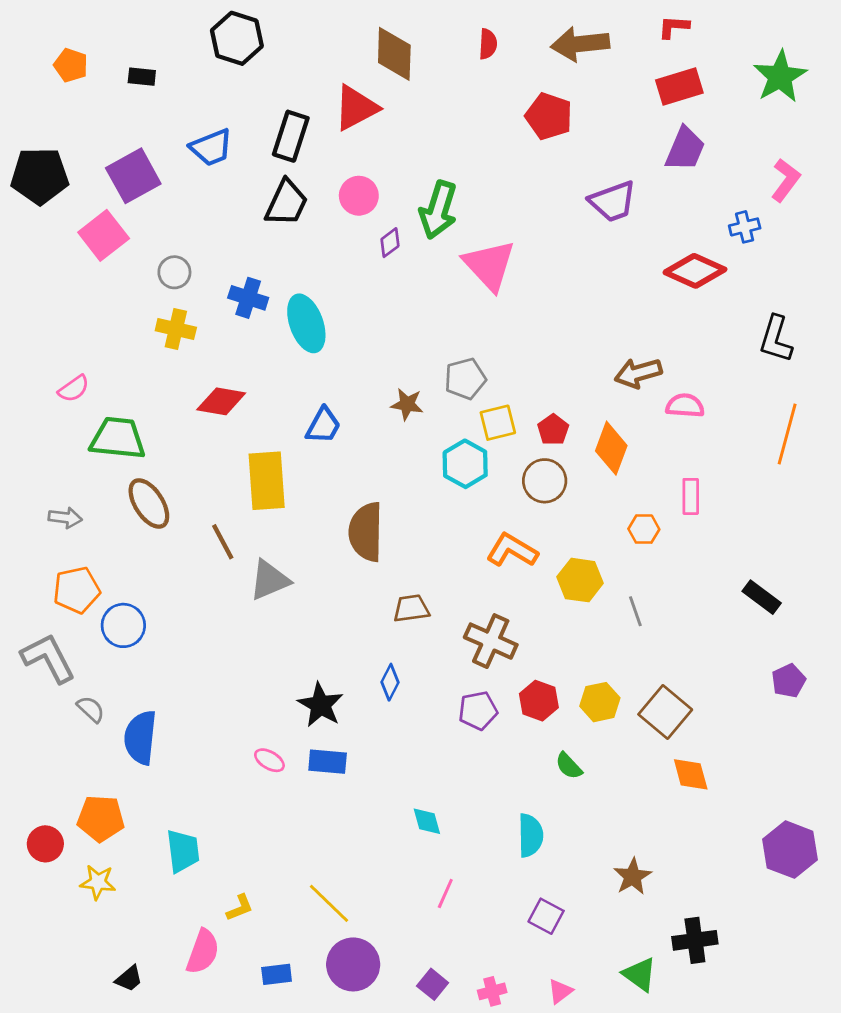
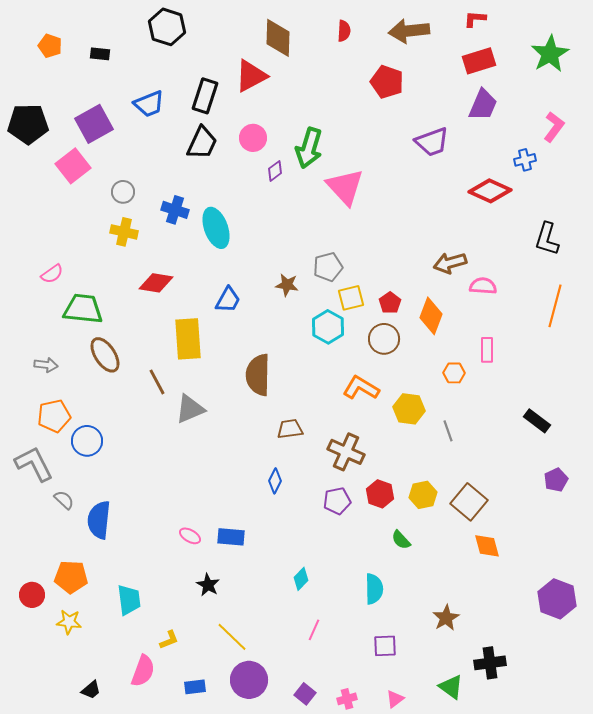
black star: (321, 705) -> (208, 585), moved, size x0.7
cyan diamond: (427, 821) -> (301, 579), turned 60
purple square: (546, 916) -> (385, 646), turned -30

